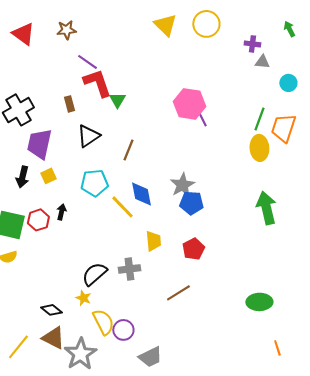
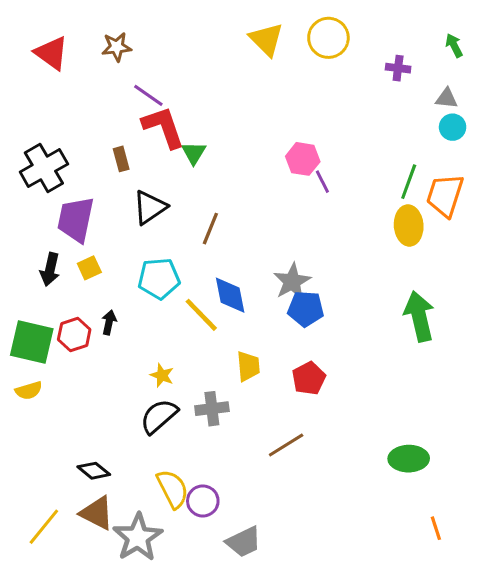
gray triangle: (262, 62) -> (446, 98), moved
pink hexagon: (189, 104) -> (303, 159), size x0.7
yellow star: (83, 298) -> (162, 375), moved

